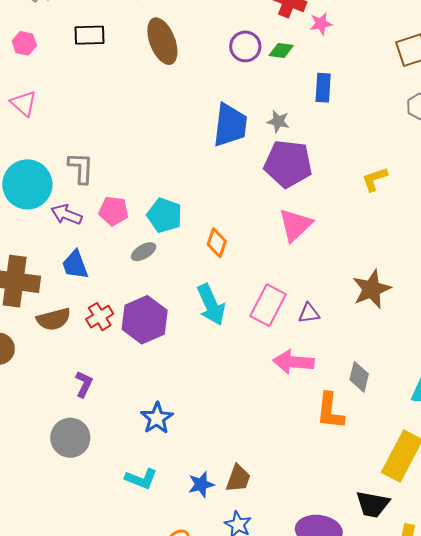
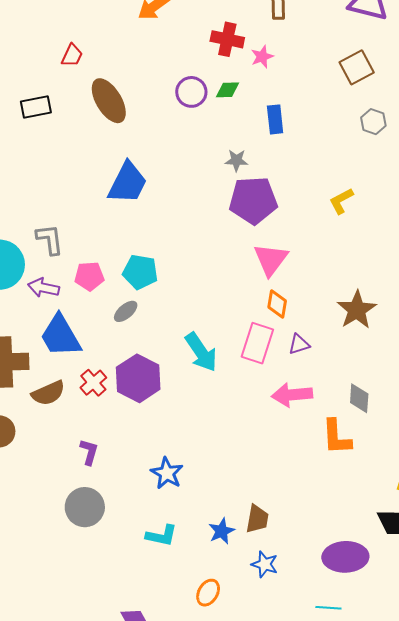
blue trapezoid: (230, 125) -> (128, 183), moved, turned 30
orange diamond: (217, 243) -> (277, 304), moved
blue trapezoid: (75, 265) -> (60, 336), size x1.5

